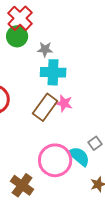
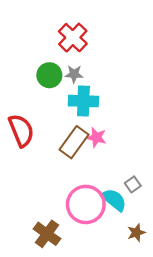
red cross: (20, 18) -> (73, 38), moved
green circle: (17, 36) -> (49, 75), moved

